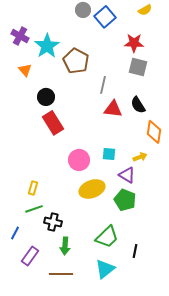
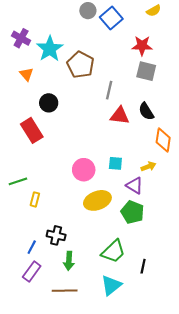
red rectangle: (53, 123) -> (32, 130), moved
green line: (34, 209) -> (18, 181), moved
blue line: (15, 233) -> (32, 247), moved

